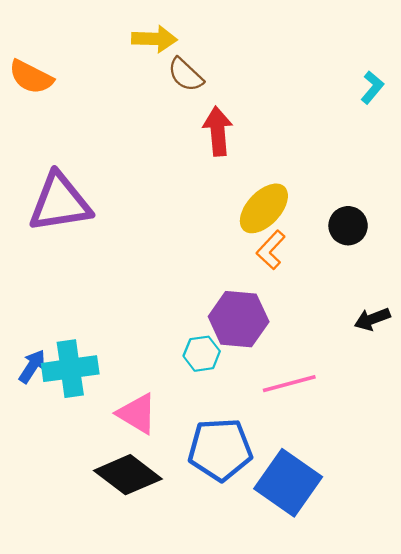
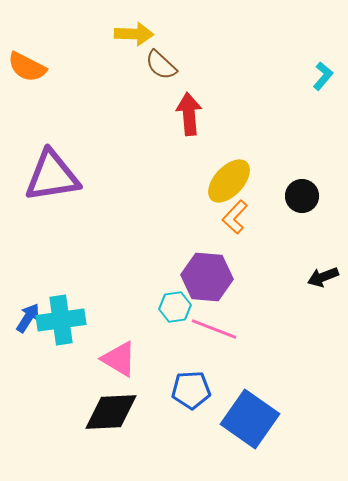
pink line: (289, 384) -> (214, 329), moved, turned 36
blue pentagon: (220, 449) -> (191, 390), size x0.7
black diamond: (128, 475) -> (111, 412), turned -40

